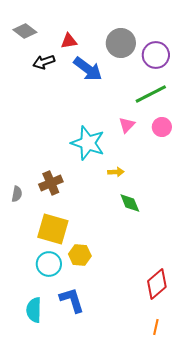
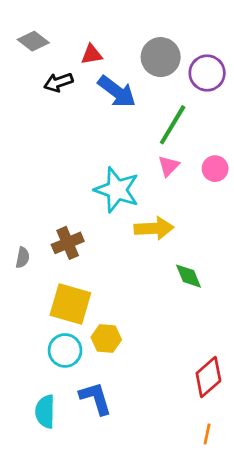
green line: (151, 94) -> (173, 125), moved, turned -32
yellow arrow: (116, 172) -> (154, 228), size x1.8
green diamond: (130, 203) -> (188, 276), moved

